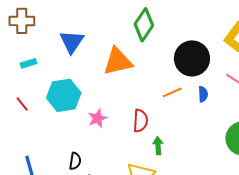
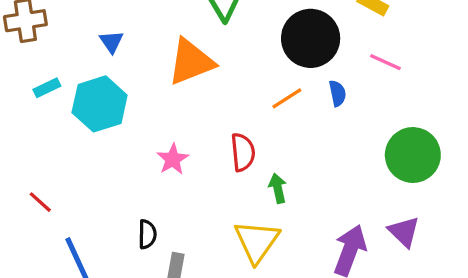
blue triangle: (72, 42) -> (112, 42), size x0.6
cyan hexagon: (64, 95) -> (100, 104), moved
red line: (22, 104) -> (40, 202), moved

